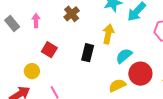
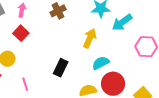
red square: (49, 50) -> (21, 33), moved
black rectangle: (88, 53) -> (61, 68), moved

